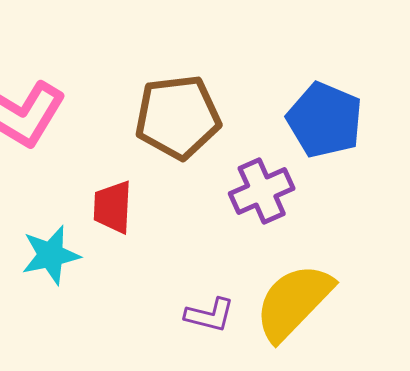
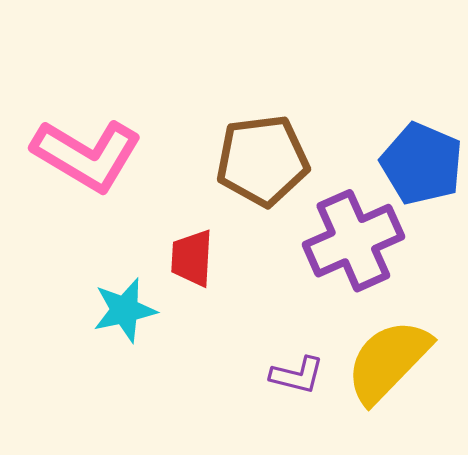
purple cross: (262, 191) -> (353, 241), size x1.4

